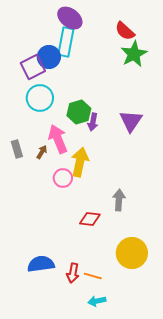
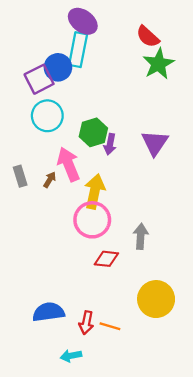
pink circle: (63, 178) -> (92, 220), moved, size x1.6
cyan arrow: (97, 301) -> (71, 356), moved

